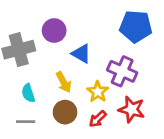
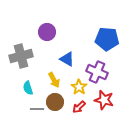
purple circle: (54, 31) -> (47, 32), moved
gray line: (26, 122) -> (37, 109), moved

